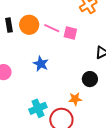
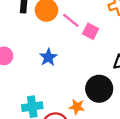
black circle: (90, 79) -> (99, 89), size x1.5

